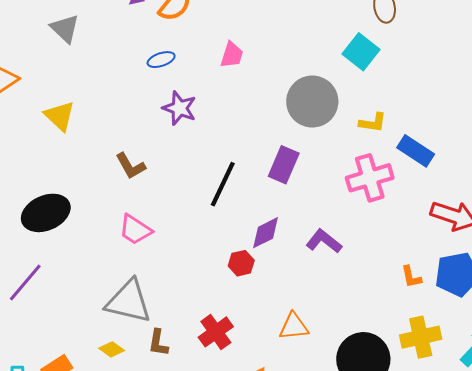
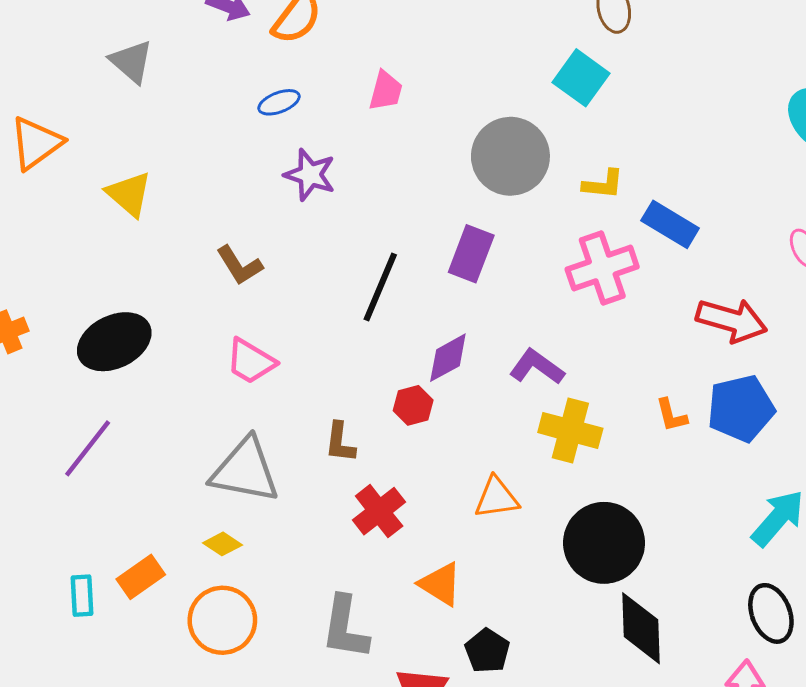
yellow cross: (421, 337) -> (570, 430), moved, turned 30
brown L-shape: (158, 343) -> (340, 442), moved

